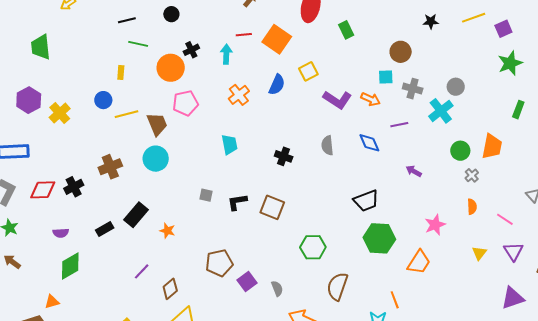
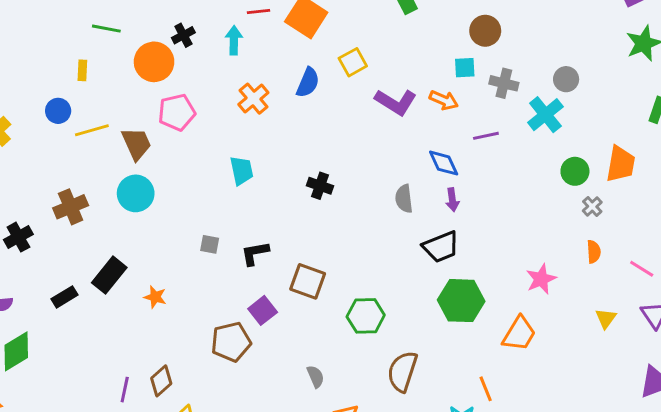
gray semicircle: (327, 145) -> (404, 199), moved
purple arrow: (414, 171) -> (452, 200), moved, turned -126
brown square: (272, 207) -> (308, 281), moved
purple line: (142, 271) -> (125, 390), moved, turned -30
purple square: (247, 281) -> (263, 310), moved

